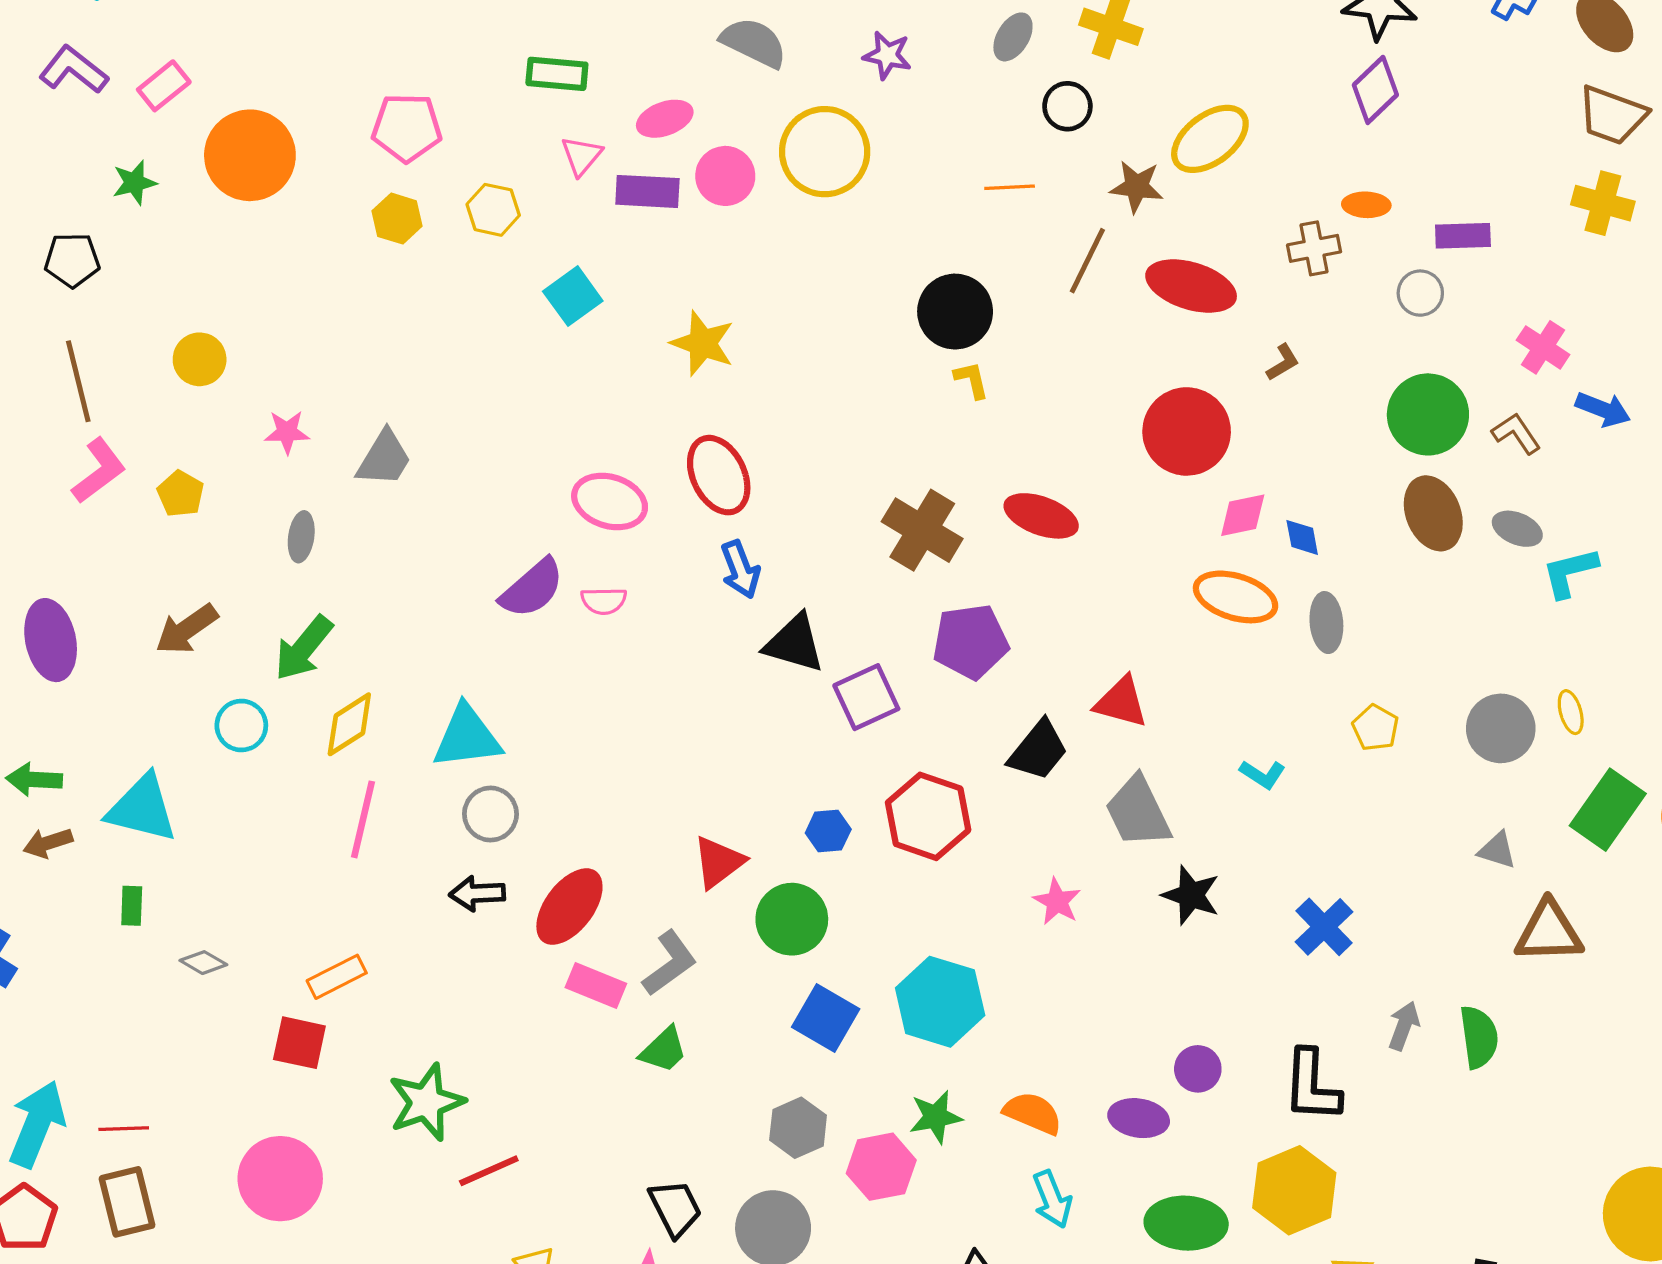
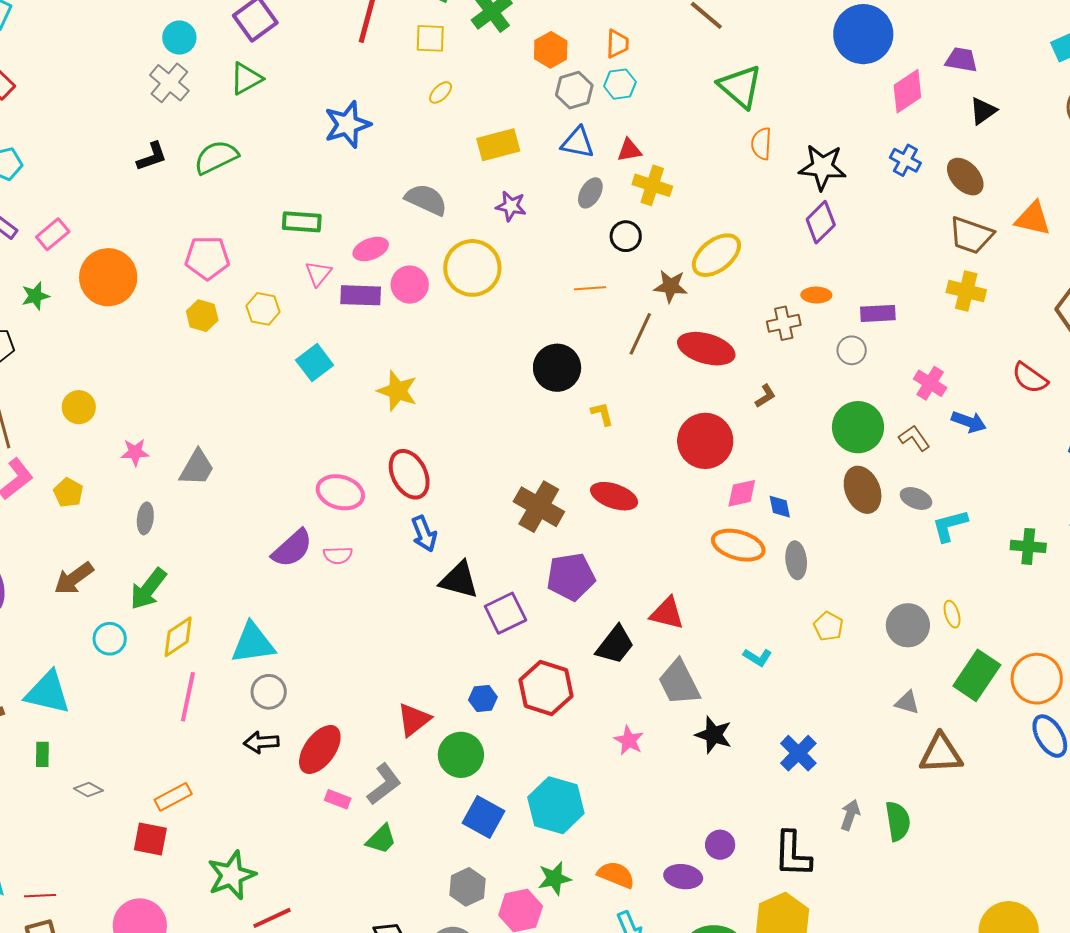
yellow L-shape: (972, 380) -> (602, 414), moved
pink rectangle: (596, 986) -> (338, 799), size x0.7

